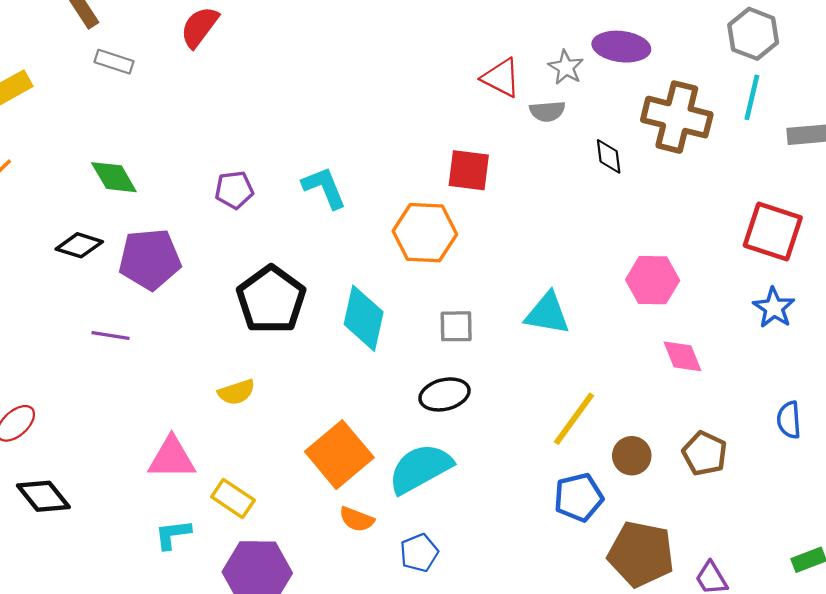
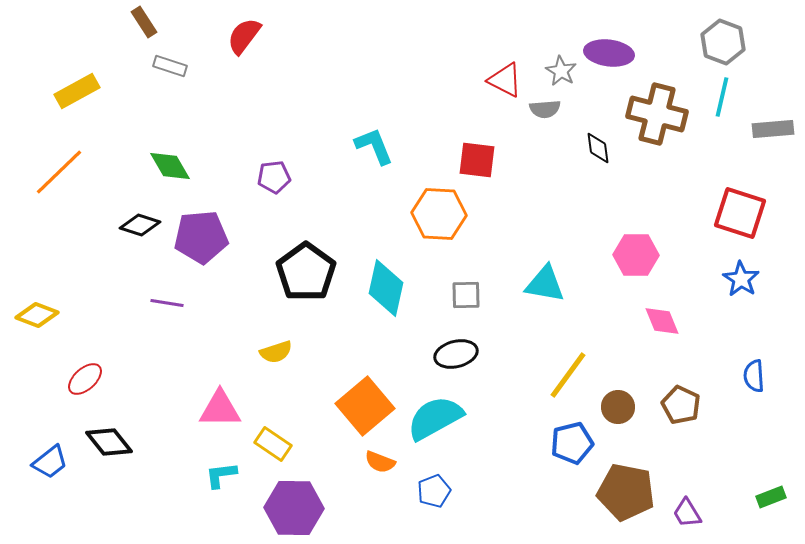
cyan L-shape: (324, 188) -> (374, 146), moved

